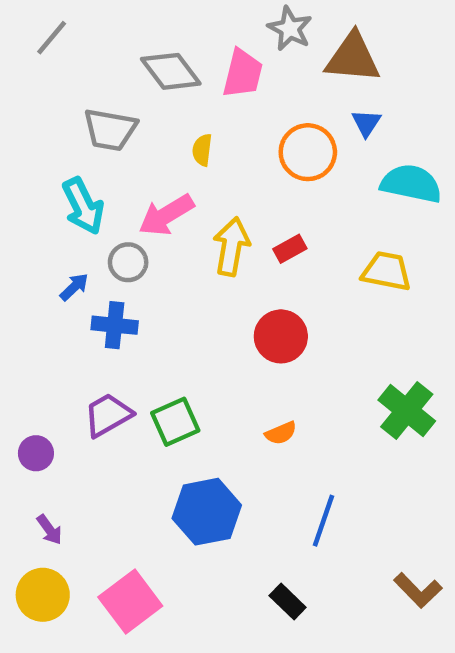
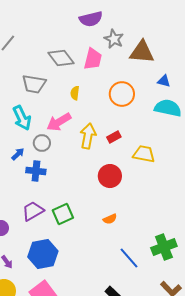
blue triangle: (366, 123) -> (164, 81), moved, turned -48
yellow trapezoid: (386, 271) -> (144, 154), moved
green cross: (407, 411) -> (164, 247), moved, turned 30
blue hexagon: (207, 512) -> (43, 254), moved
blue line: (324, 521) -> (129, 258), turned -60

